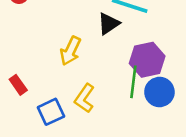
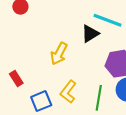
green line: (133, 82) -> (99, 98), moved

